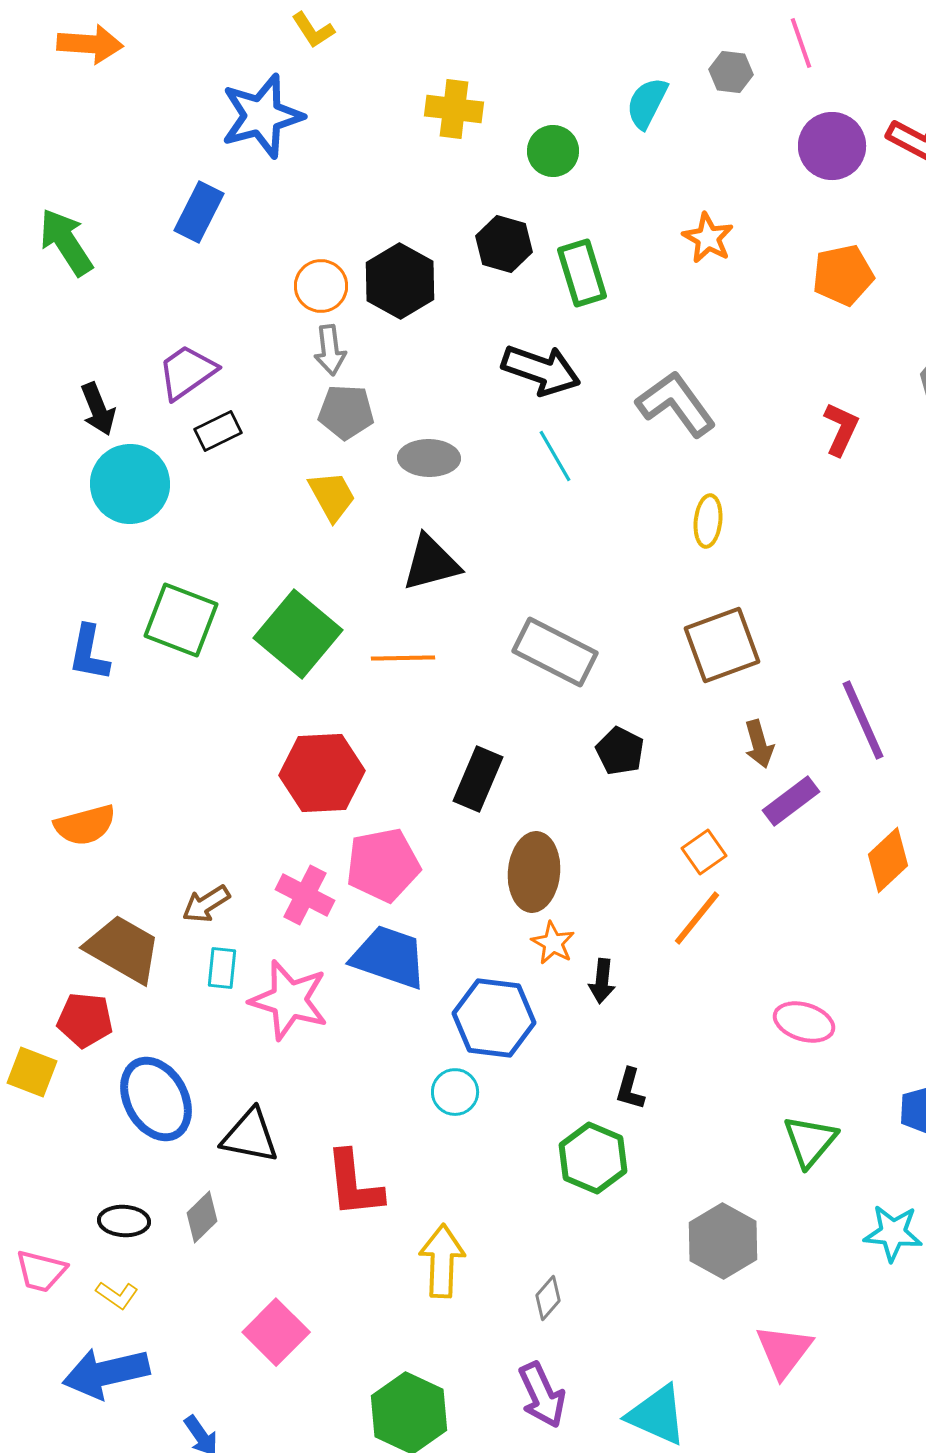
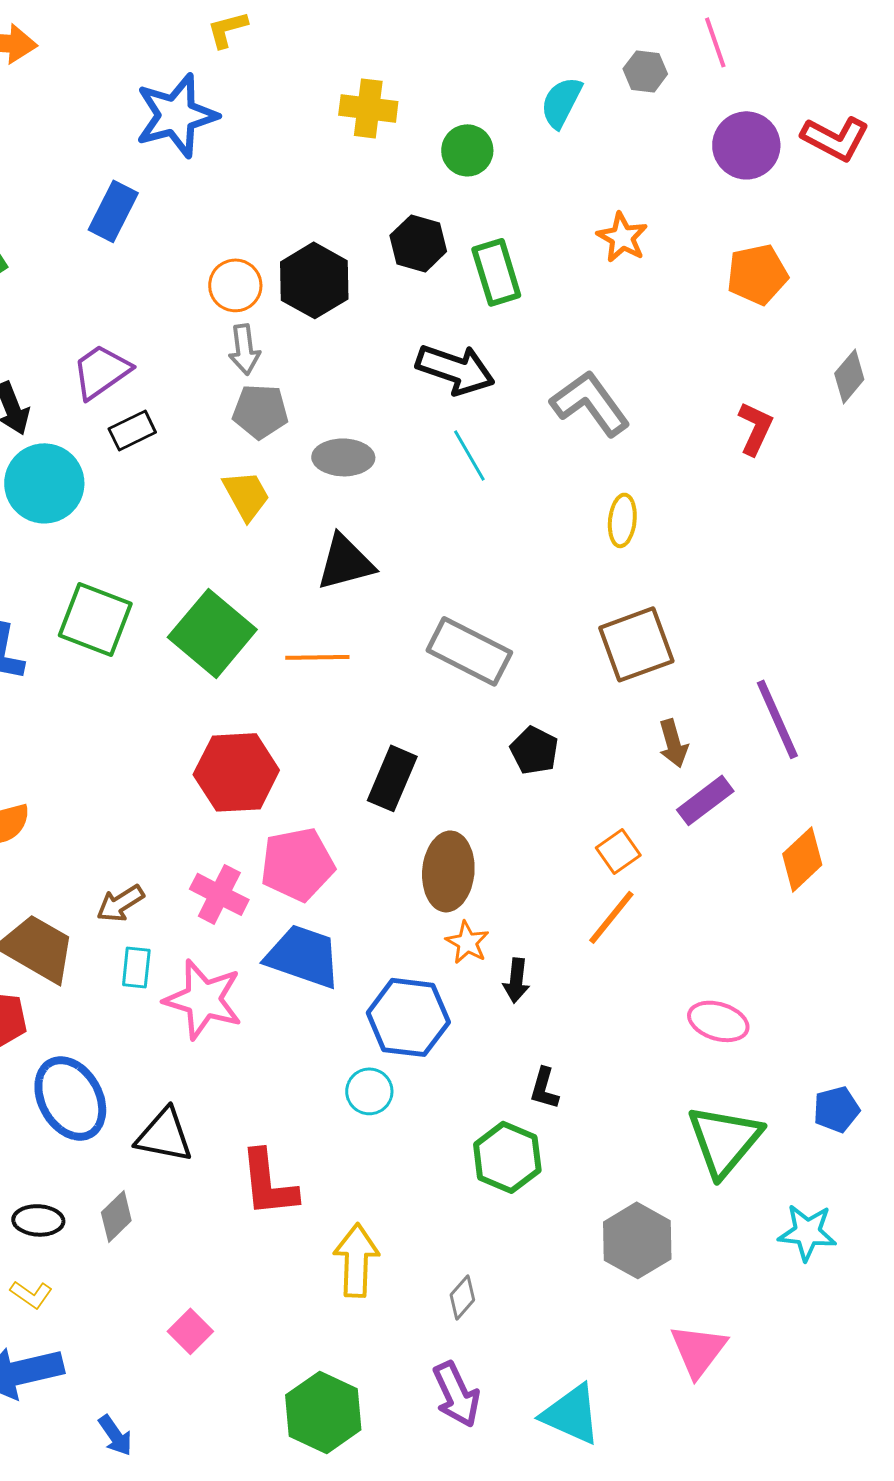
yellow L-shape: (313, 30) -> (227, 29), turned 108
green triangle: (810, 1141) -> (724, 1140), size x1.4
pink square: (276, 1332) -> (190, 1331), size x0.7

